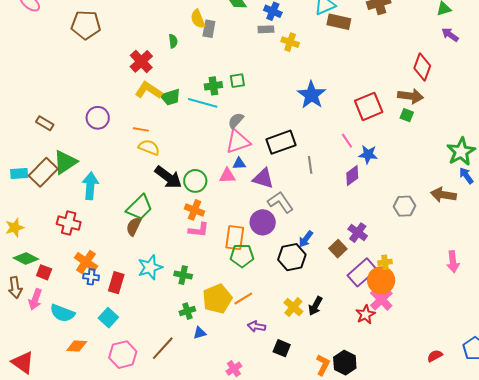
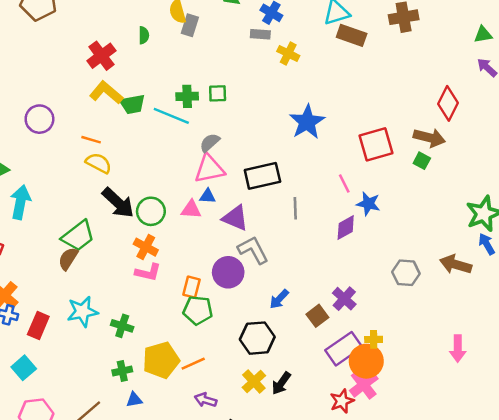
orange rectangle: (235, 238) -> (191, 287), size x0.7
black hexagon: (292, 257) -> (257, 338), moved

